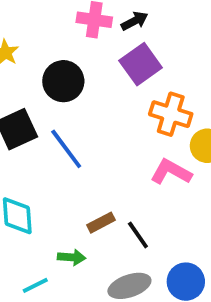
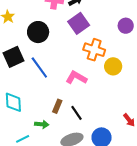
pink L-shape: (171, 172) -> (76, 78), moved
brown rectangle: (101, 223) -> (57, 106), turned -40

